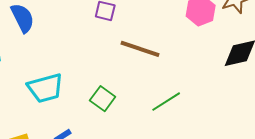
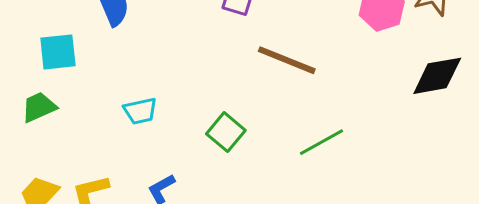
cyan trapezoid: (45, 88) -> (140, 111), size x0.6

